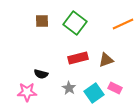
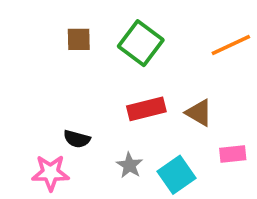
brown triangle: (106, 60) -> (199, 113), turned 49
pink rectangle: (115, 88) -> (233, 154), moved, turned -32

